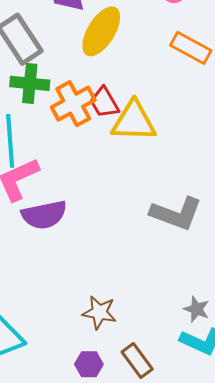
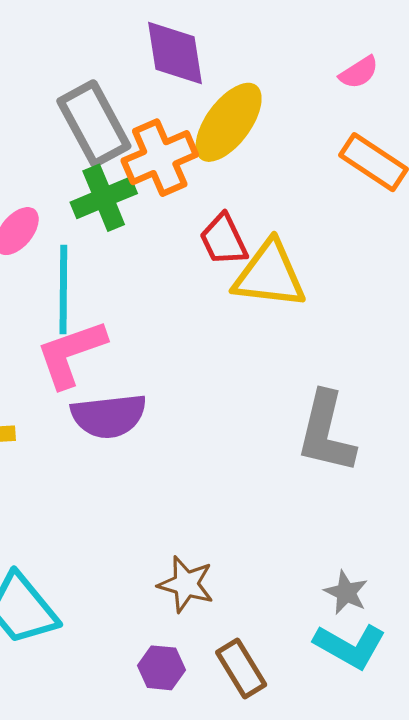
green cross: (30, 83) -> (104, 198), turned -33
orange cross: (73, 104) -> (160, 158), moved
gray L-shape: (176, 214) -> (326, 432), turned 78

